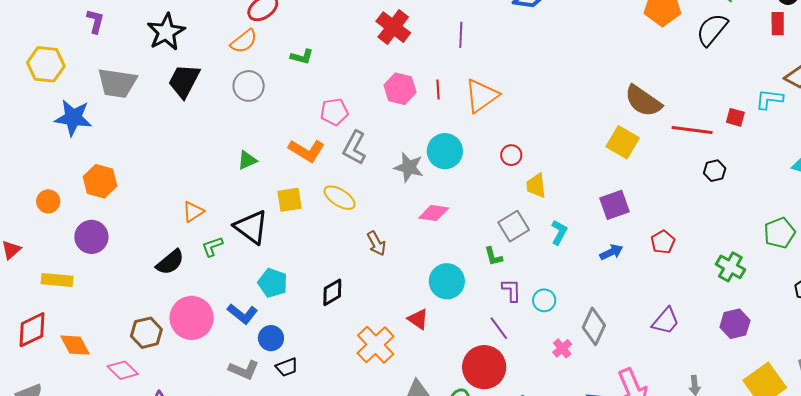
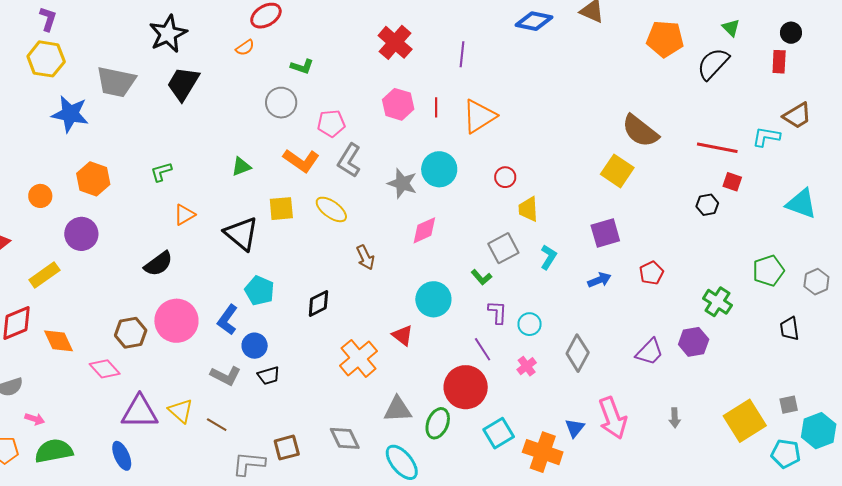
purple L-shape: (95, 21) -> (48, 19), moved
orange semicircle: (244, 41) -> (245, 48), size x0.7
gray circle: (249, 86) -> (281, 103), moved
red square: (735, 117) -> (732, 182), moved
red line: (692, 130) -> (717, 148), moved
pink diamond: (434, 213) -> (424, 230), turned -36
green L-shape: (212, 247) -> (161, 172), moved
green L-shape: (493, 256) -> (481, 277), turned -30
yellow rectangle: (57, 280) -> (44, 275), turned -44
blue L-shape: (242, 314) -> (227, 320), turned 84
purple hexagon: (735, 324) -> (694, 342), moved
pink cross: (562, 348) -> (527, 366), moved

